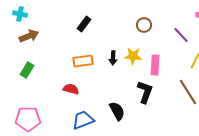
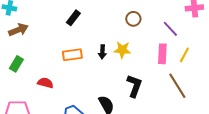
pink rectangle: (155, 65) -> (162, 54), moved
red semicircle: (71, 89) -> (45, 83), moved

